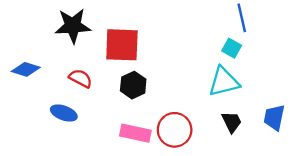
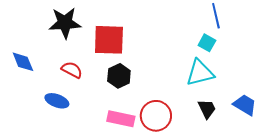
blue diamond: (26, 69) -> (23, 62), turned 50
blue trapezoid: (274, 118) -> (245, 105), turned 110

